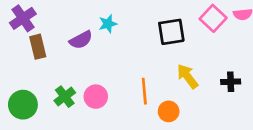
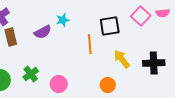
black cross: (231, 82) -> (154, 63), size x1.5
orange line: (144, 91) -> (90, 44), moved
pink circle: (96, 97) -> (59, 84), moved

